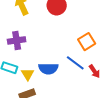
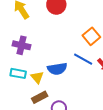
purple cross: (17, 40) -> (21, 45), turned 30

